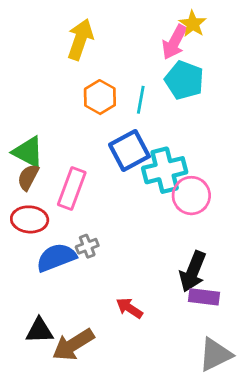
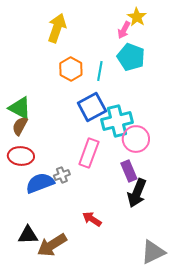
pink arrow: (174, 42) -> (124, 30), size x0.7
pink rectangle: (72, 188) -> (89, 153), moved
purple rectangle: (204, 297) -> (129, 171), moved, turned 60

